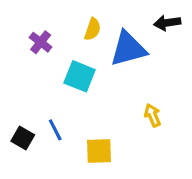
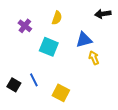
blue triangle: (128, 49) -> (84, 40), moved, size x0.7
yellow arrow: (153, 115) -> (94, 58), moved
yellow square: (99, 151) -> (61, 93), turned 30

